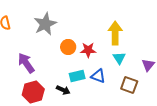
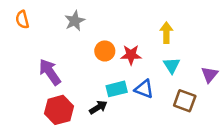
gray star: (45, 24) -> (75, 21), size x0.7
yellow arrow: (115, 33) -> (166, 33), size x0.7
black arrow: (63, 90) -> (98, 107), turned -56

